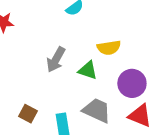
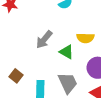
gray trapezoid: (97, 110) -> (68, 83), turned 30

